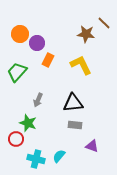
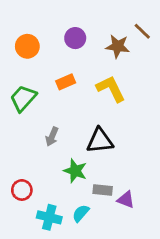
purple circle: (37, 43) -> (75, 38), moved
orange rectangle: (48, 60) -> (66, 82), turned 40
green star: (28, 123) -> (75, 171), moved
gray rectangle: (75, 125) -> (103, 190), moved

